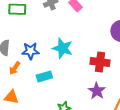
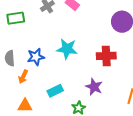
cyan rectangle: (44, 77) -> (55, 91), moved
purple star: (97, 91) -> (94, 87), moved

